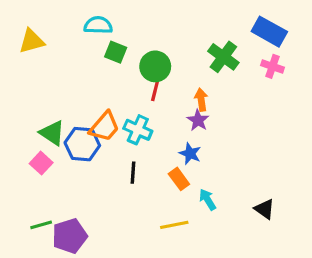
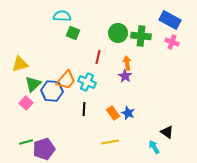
yellow triangle: (32, 41) -> (20, 64), moved
green cross: (223, 57) -> (141, 36), turned -30
green circle: (155, 66) -> (118, 33), moved
green triangle: (52, 133) -> (33, 84), turned 42
blue star: (190, 154) -> (128, 113), moved
cyan arrow: (207, 200) -> (154, 147), moved

